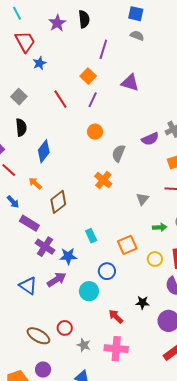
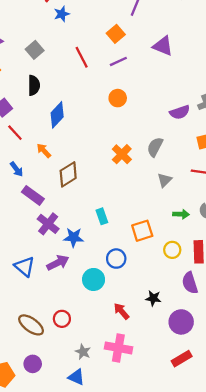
purple line: (93, 100) -> (118, 61), turned 35
gray semicircle: (118, 153) -> (155, 147), moved
gray star: (84, 345) -> (83, 352), moved

